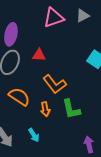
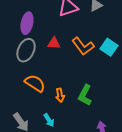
orange L-shape: (55, 84) -> (83, 46), moved
green L-shape: (71, 109) -> (85, 95), turned 40

